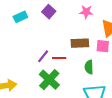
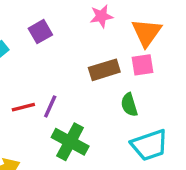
purple square: (49, 12) -> (40, 32), turned 32
red line: (59, 58) -> (23, 107), moved

